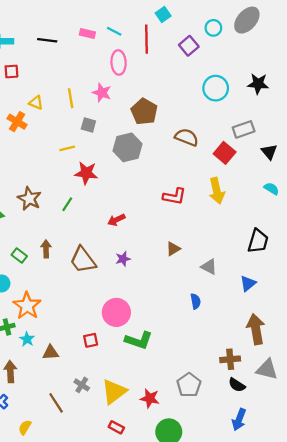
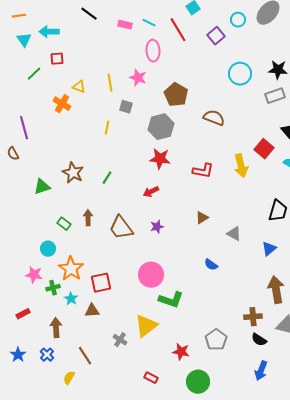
red line: (146, 39) -> (178, 30), turned -30
black line: (47, 40) -> (89, 14), moved, turned 30
gray rectangle: (244, 129) -> (275, 96), moved
yellow line: (67, 148) -> (107, 128), turned -64
red square: (225, 153) -> (264, 149), moved
red star: (86, 173) -> (160, 159), moved
blue semicircle: (196, 301) -> (211, 265), moved, turned 136
red square: (91, 340) -> (101, 283), moved, size x1.5
yellow triangle: (114, 392) -> (146, 326), moved
brown line: (56, 403) -> (85, 356), moved

